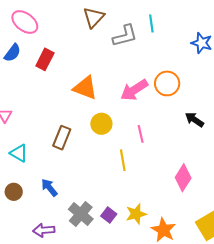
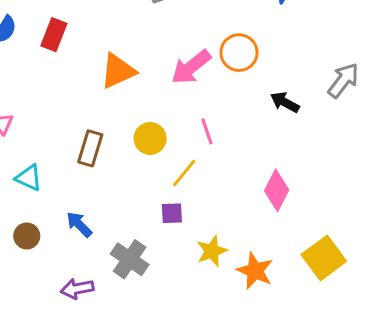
orange triangle: (85, 88) -> (118, 71), turned -40
yellow circle: (101, 124) -> (150, 138), moved
yellow line: (123, 160) -> (184, 173), turned 55
purple square: (109, 215) -> (172, 213), moved, turned -35

